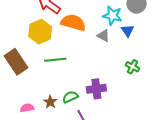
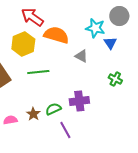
gray triangle: (103, 36) -> (81, 56), moved

